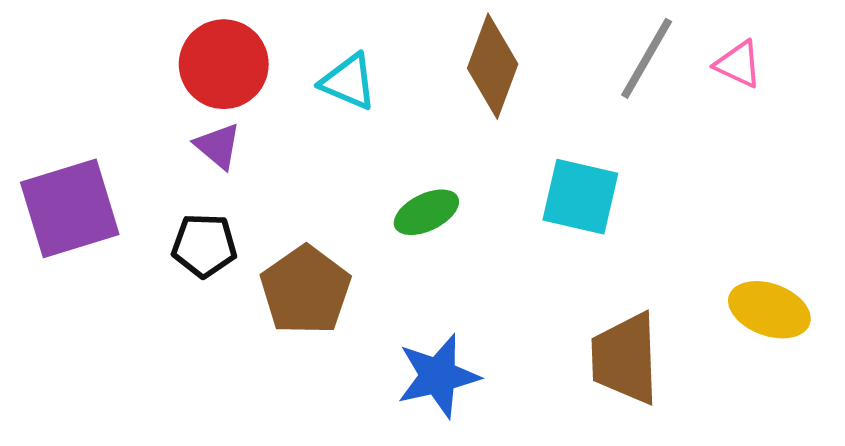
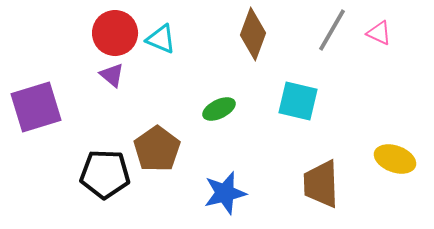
cyan triangle: (348, 82) -> (161, 39), moved
black pentagon: (204, 245) -> (105, 174), moved, size x1.5

